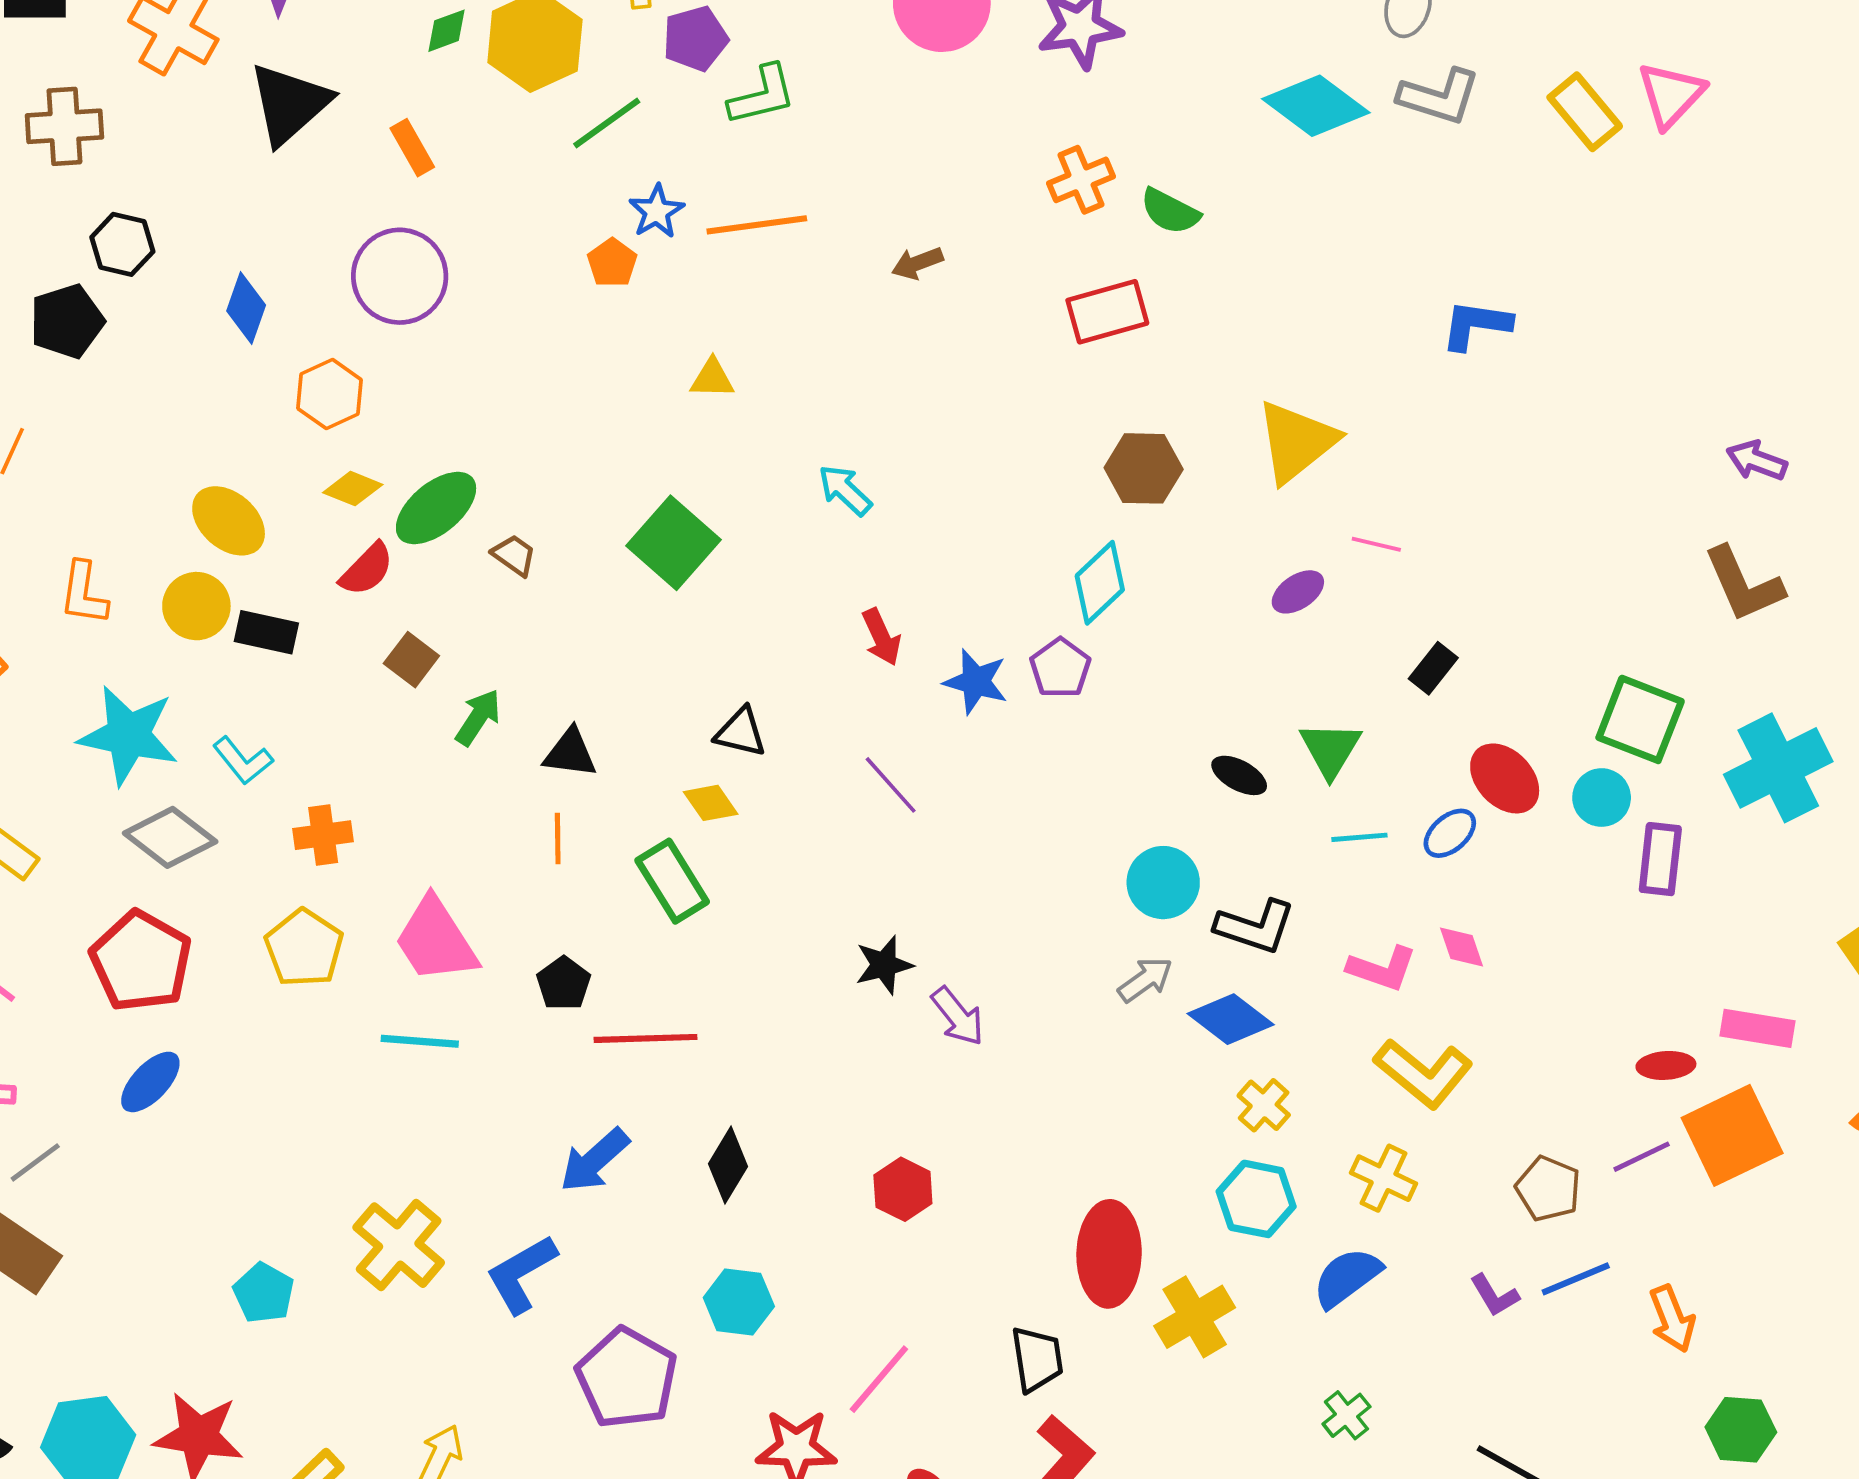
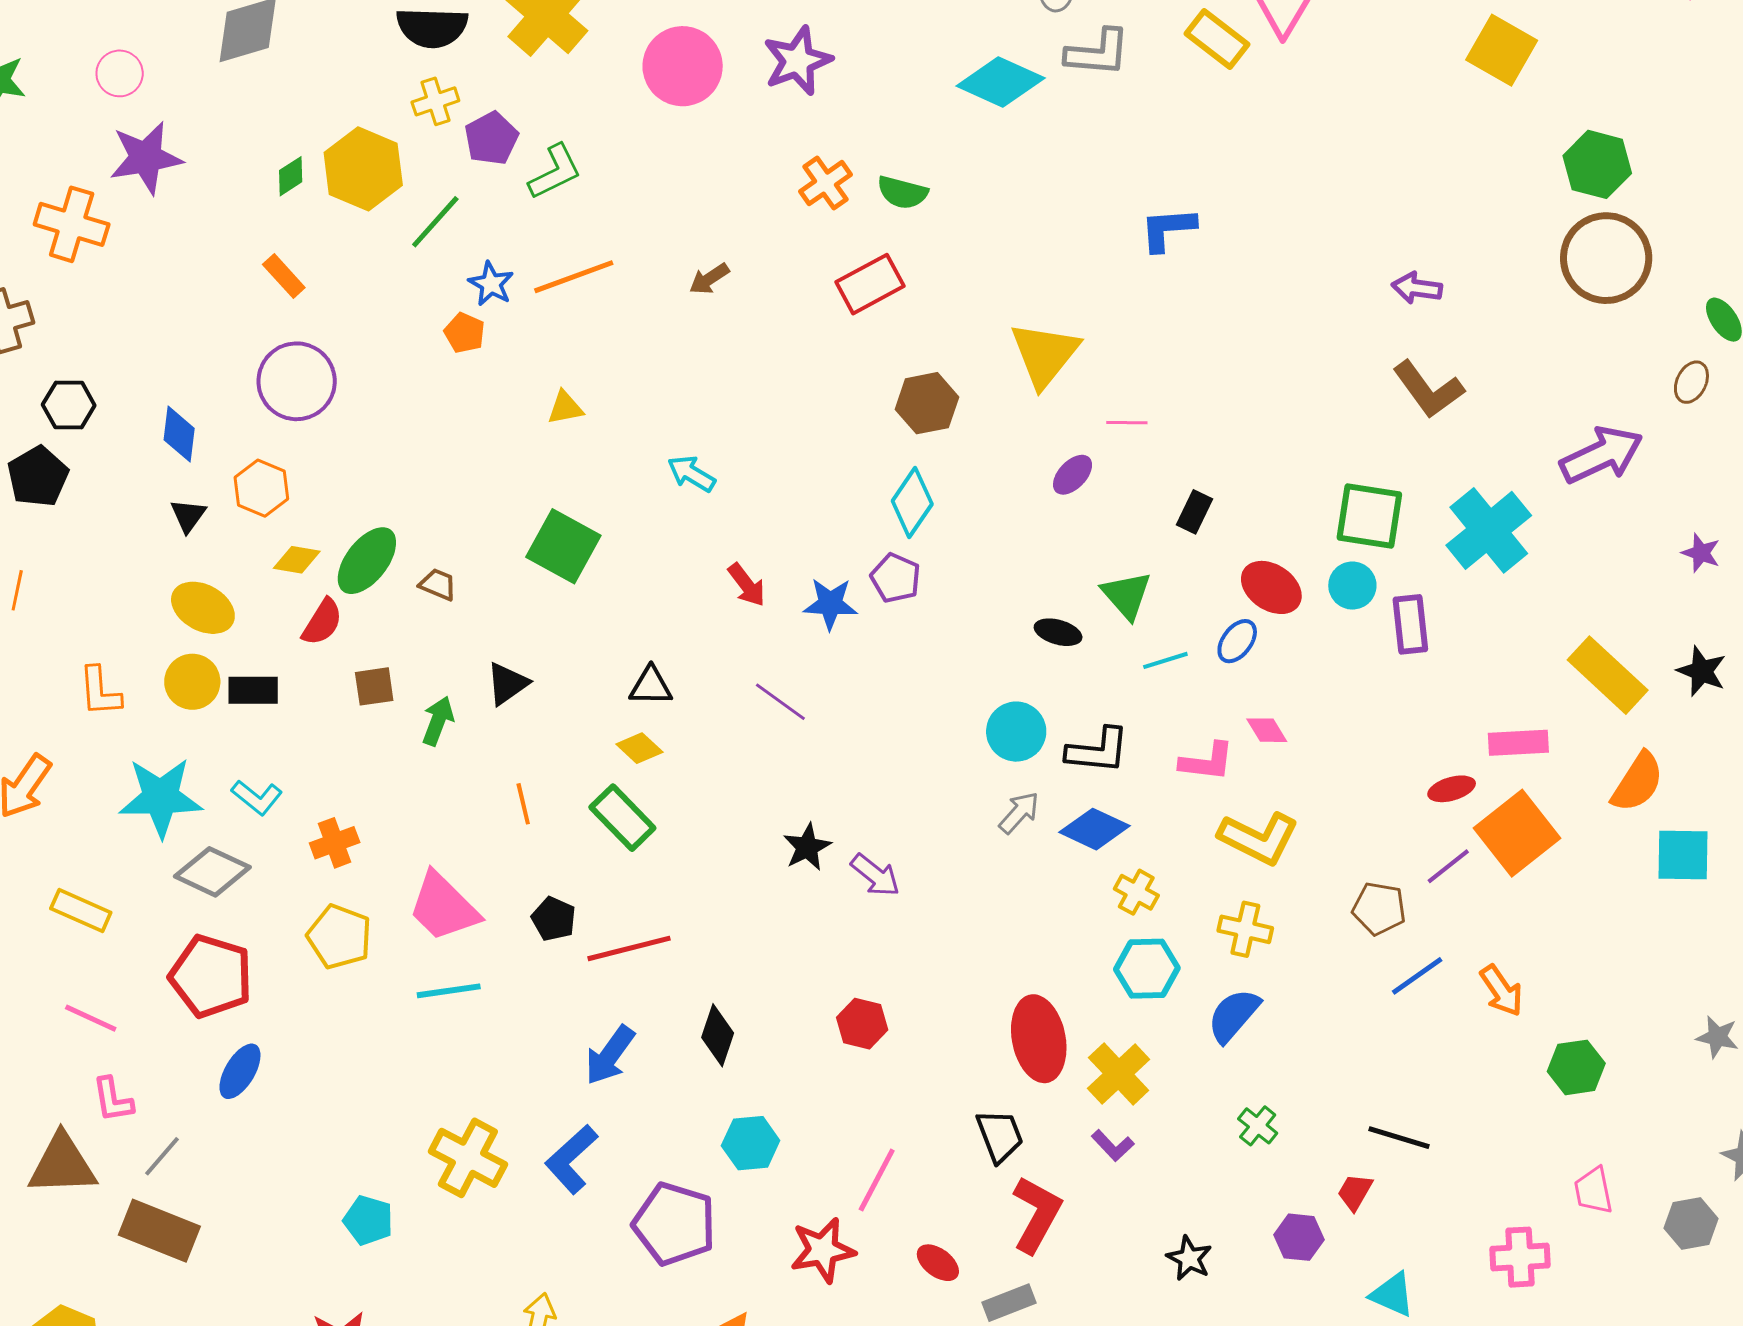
black triangle: (289, 104) -> (188, 516), moved, size x0.5
brown square: (411, 660) -> (374, 686), turned -33
black triangle: (570, 753) -> (507, 684), moved, turned -30
purple L-shape: (1494, 1295) -> (1113, 1146), moved

